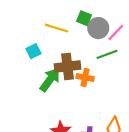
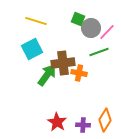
yellow line: (57, 28) -> (36, 21), moved
cyan square: (33, 51) -> (32, 49), size x1.5

